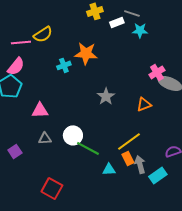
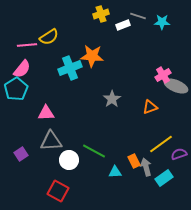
cyan star: (140, 30) -> (162, 22), moved
cyan cross: (64, 65) -> (70, 68), size x1.6
white circle: (73, 135) -> (69, 160), moved
gray triangle: (45, 138) -> (51, 141), size x1.6
yellow line: (129, 141) -> (161, 144), moved

